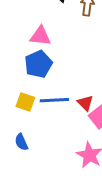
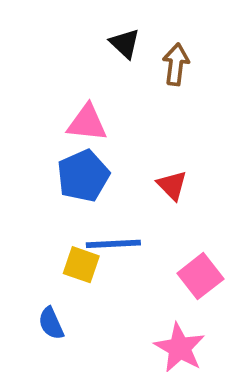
yellow square: (25, 102) -> (81, 265), moved
red triangle: (85, 103) -> (172, 185), moved

